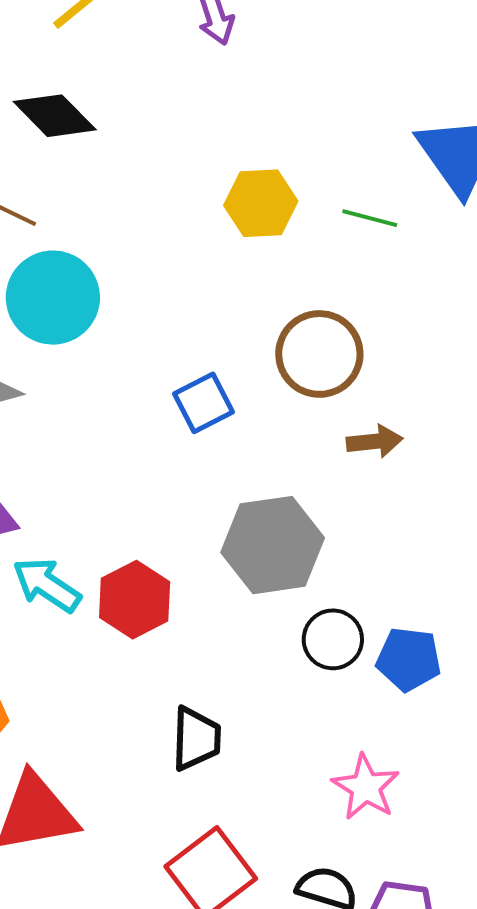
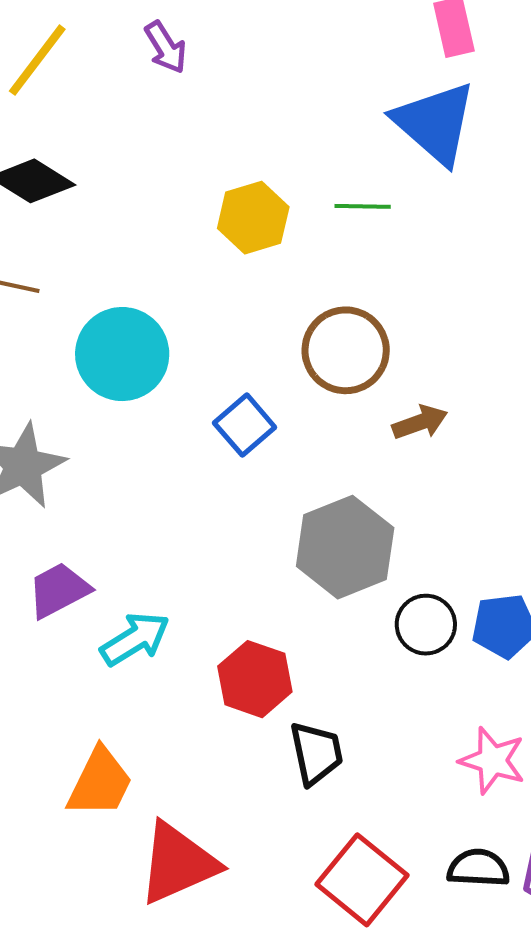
cyan circle: (53, 298) -> (122, 354), moved
cyan arrow: (47, 585) -> (135, 639), turned 128
red hexagon: (135, 600) -> (255, 679), moved

